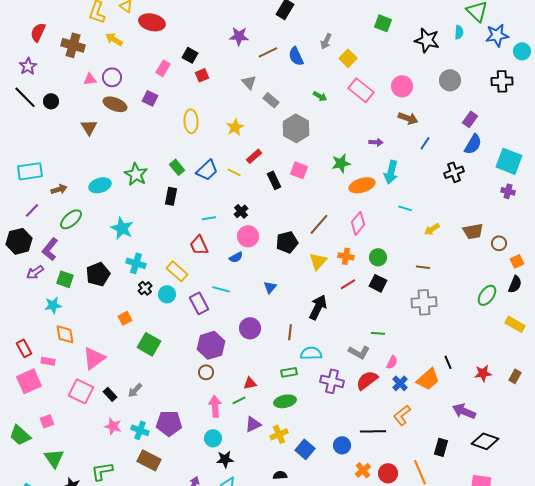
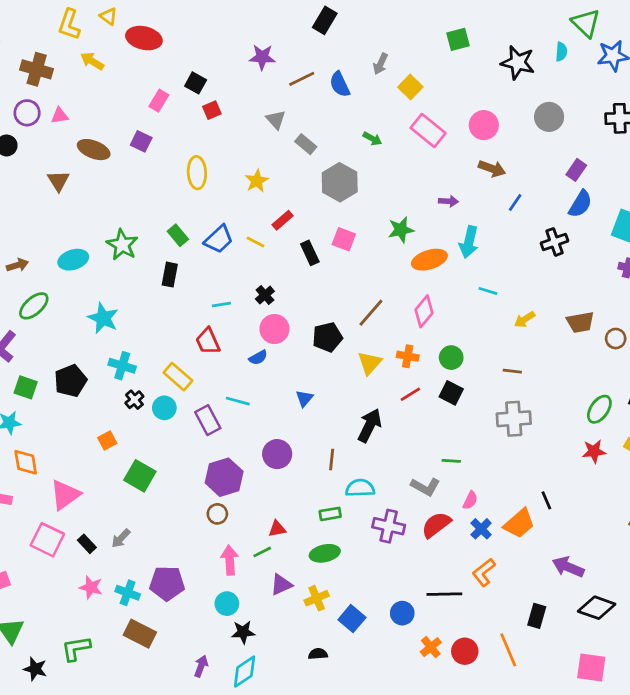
green square: (383, 23) -> (458, 39), turned -36
purple circle: (112, 77) -> (27, 113), moved
red star: (483, 373) -> (594, 451), moved

